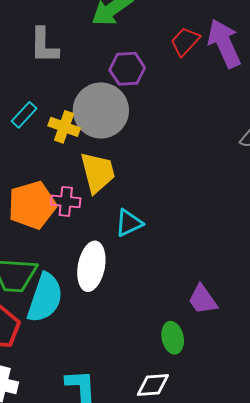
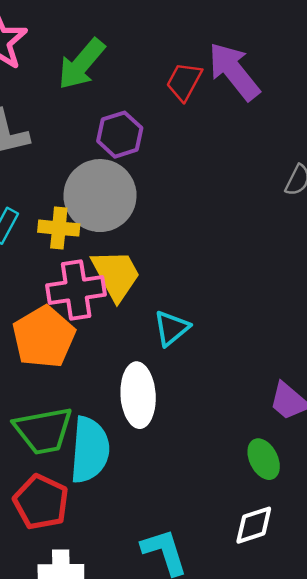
pink cross: (66, 201) -> (76, 290), moved, size x1.5

